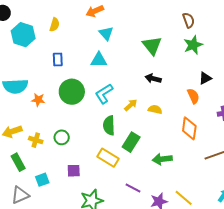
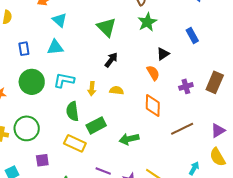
blue rectangle: (58, 59) -> (24, 49), moved
black arrow: (153, 79) -> (111, 60), turned 119
cyan L-shape: (104, 94) -> (64, 80), turned 50
yellow arrow: (131, 105) -> (92, 89), turned 144
green circle: (62, 137) -> (27, 128), size x1.6
green rectangle: (131, 142) -> (96, 125), turned 36

